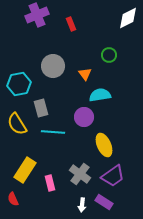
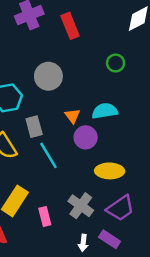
red rectangle: (71, 24) -> (70, 26), size x1.5
orange triangle: (85, 74) -> (72, 116), moved
cyan line: (53, 132) -> (48, 155), turned 55
yellow ellipse: (104, 145) -> (110, 171), turned -65

